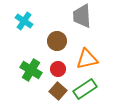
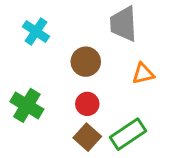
orange triangle: (87, 59) -> (143, 74), moved, size x0.7
green cross: (31, 70) -> (27, 105), moved

